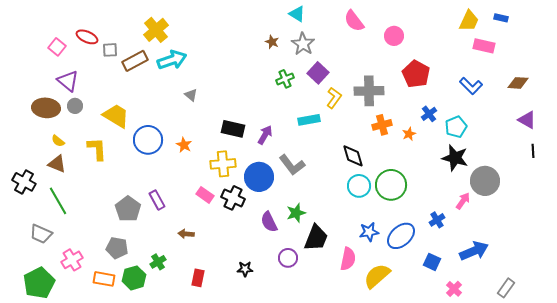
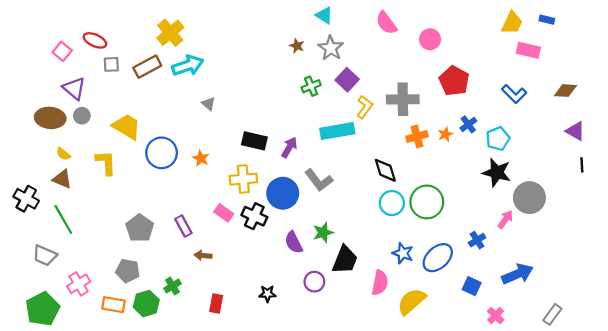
gray square: (110, 50) -> (111, 64), moved
cyan rectangle: (309, 120) -> (337, 131), size x1.4
orange star: (409, 134) -> (445, 134), moved
purple rectangle: (157, 200) -> (183, 226), moved
blue star: (369, 232) -> (403, 253), turned 30

